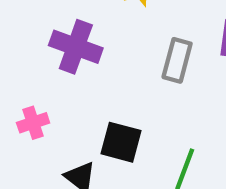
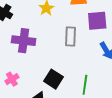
black square: (121, 142) -> (53, 79), turned 30

